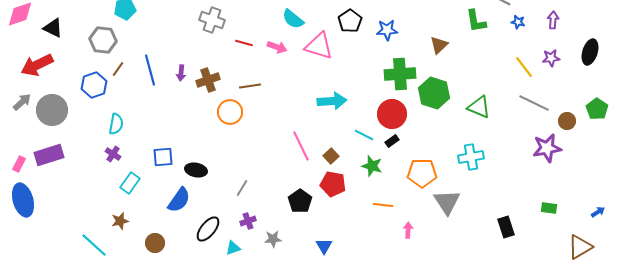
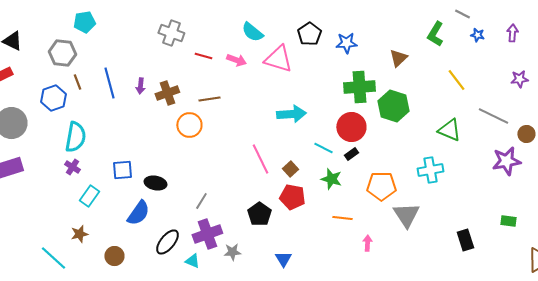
green L-shape: (476, 21) -> (435, 34), turned 40
purple star: (551, 58) -> (519, 79), moved
yellow line: (524, 67) -> (456, 80), moved
brown line: (118, 69) -> (77, 82), turned -56
green triangle: (479, 107) -> (449, 130), moved
cyan semicircle: (116, 124) -> (75, 137), size x1.4
purple cross: (248, 221) -> (207, 234), size x1.8
cyan triangle: (233, 248) -> (192, 261), turned 42

